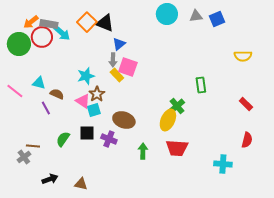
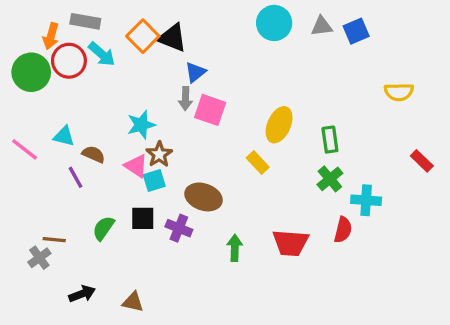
orange arrow: (31, 22) -> (51, 36), turned -35
gray rectangle: (49, 24) -> (85, 21), moved
yellow rectangle: (117, 75) -> (258, 162), moved
red rectangle: (246, 104) -> (422, 161), moved
green cross: (177, 106) -> (330, 179), moved
yellow ellipse: (168, 120) -> (279, 125), moved
red semicircle: (247, 140) -> (343, 230), moved
cyan cross: (223, 164) -> (366, 200), moved

